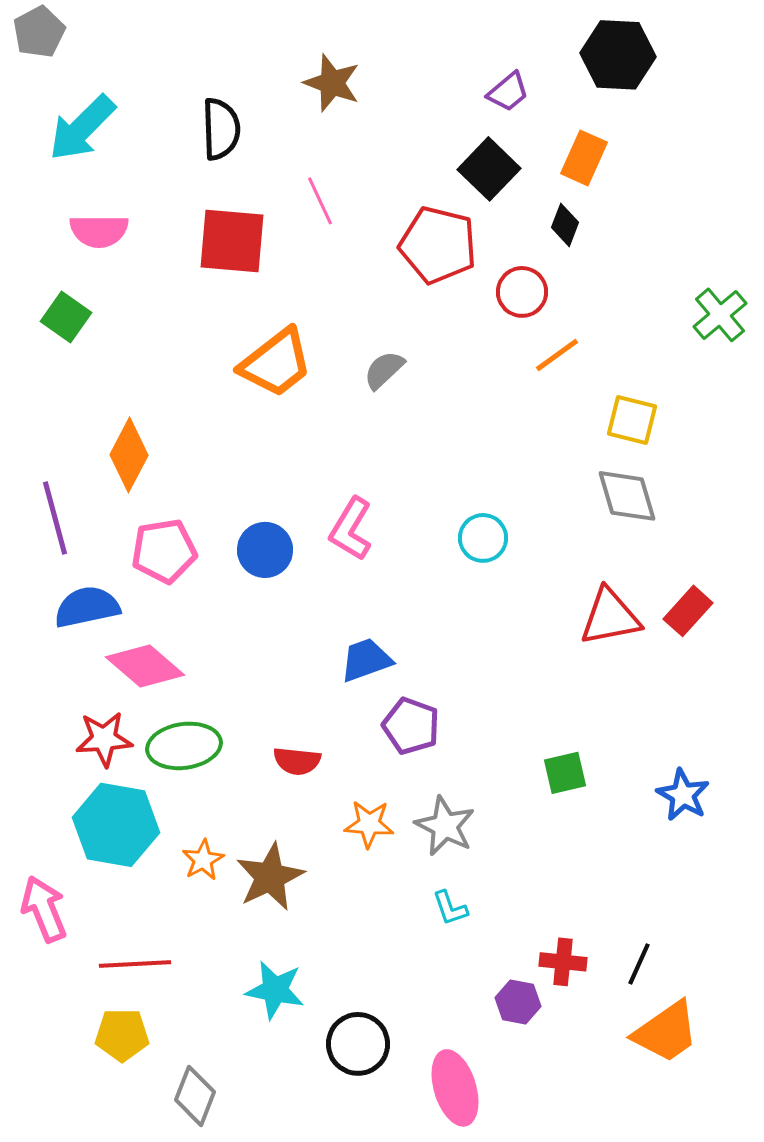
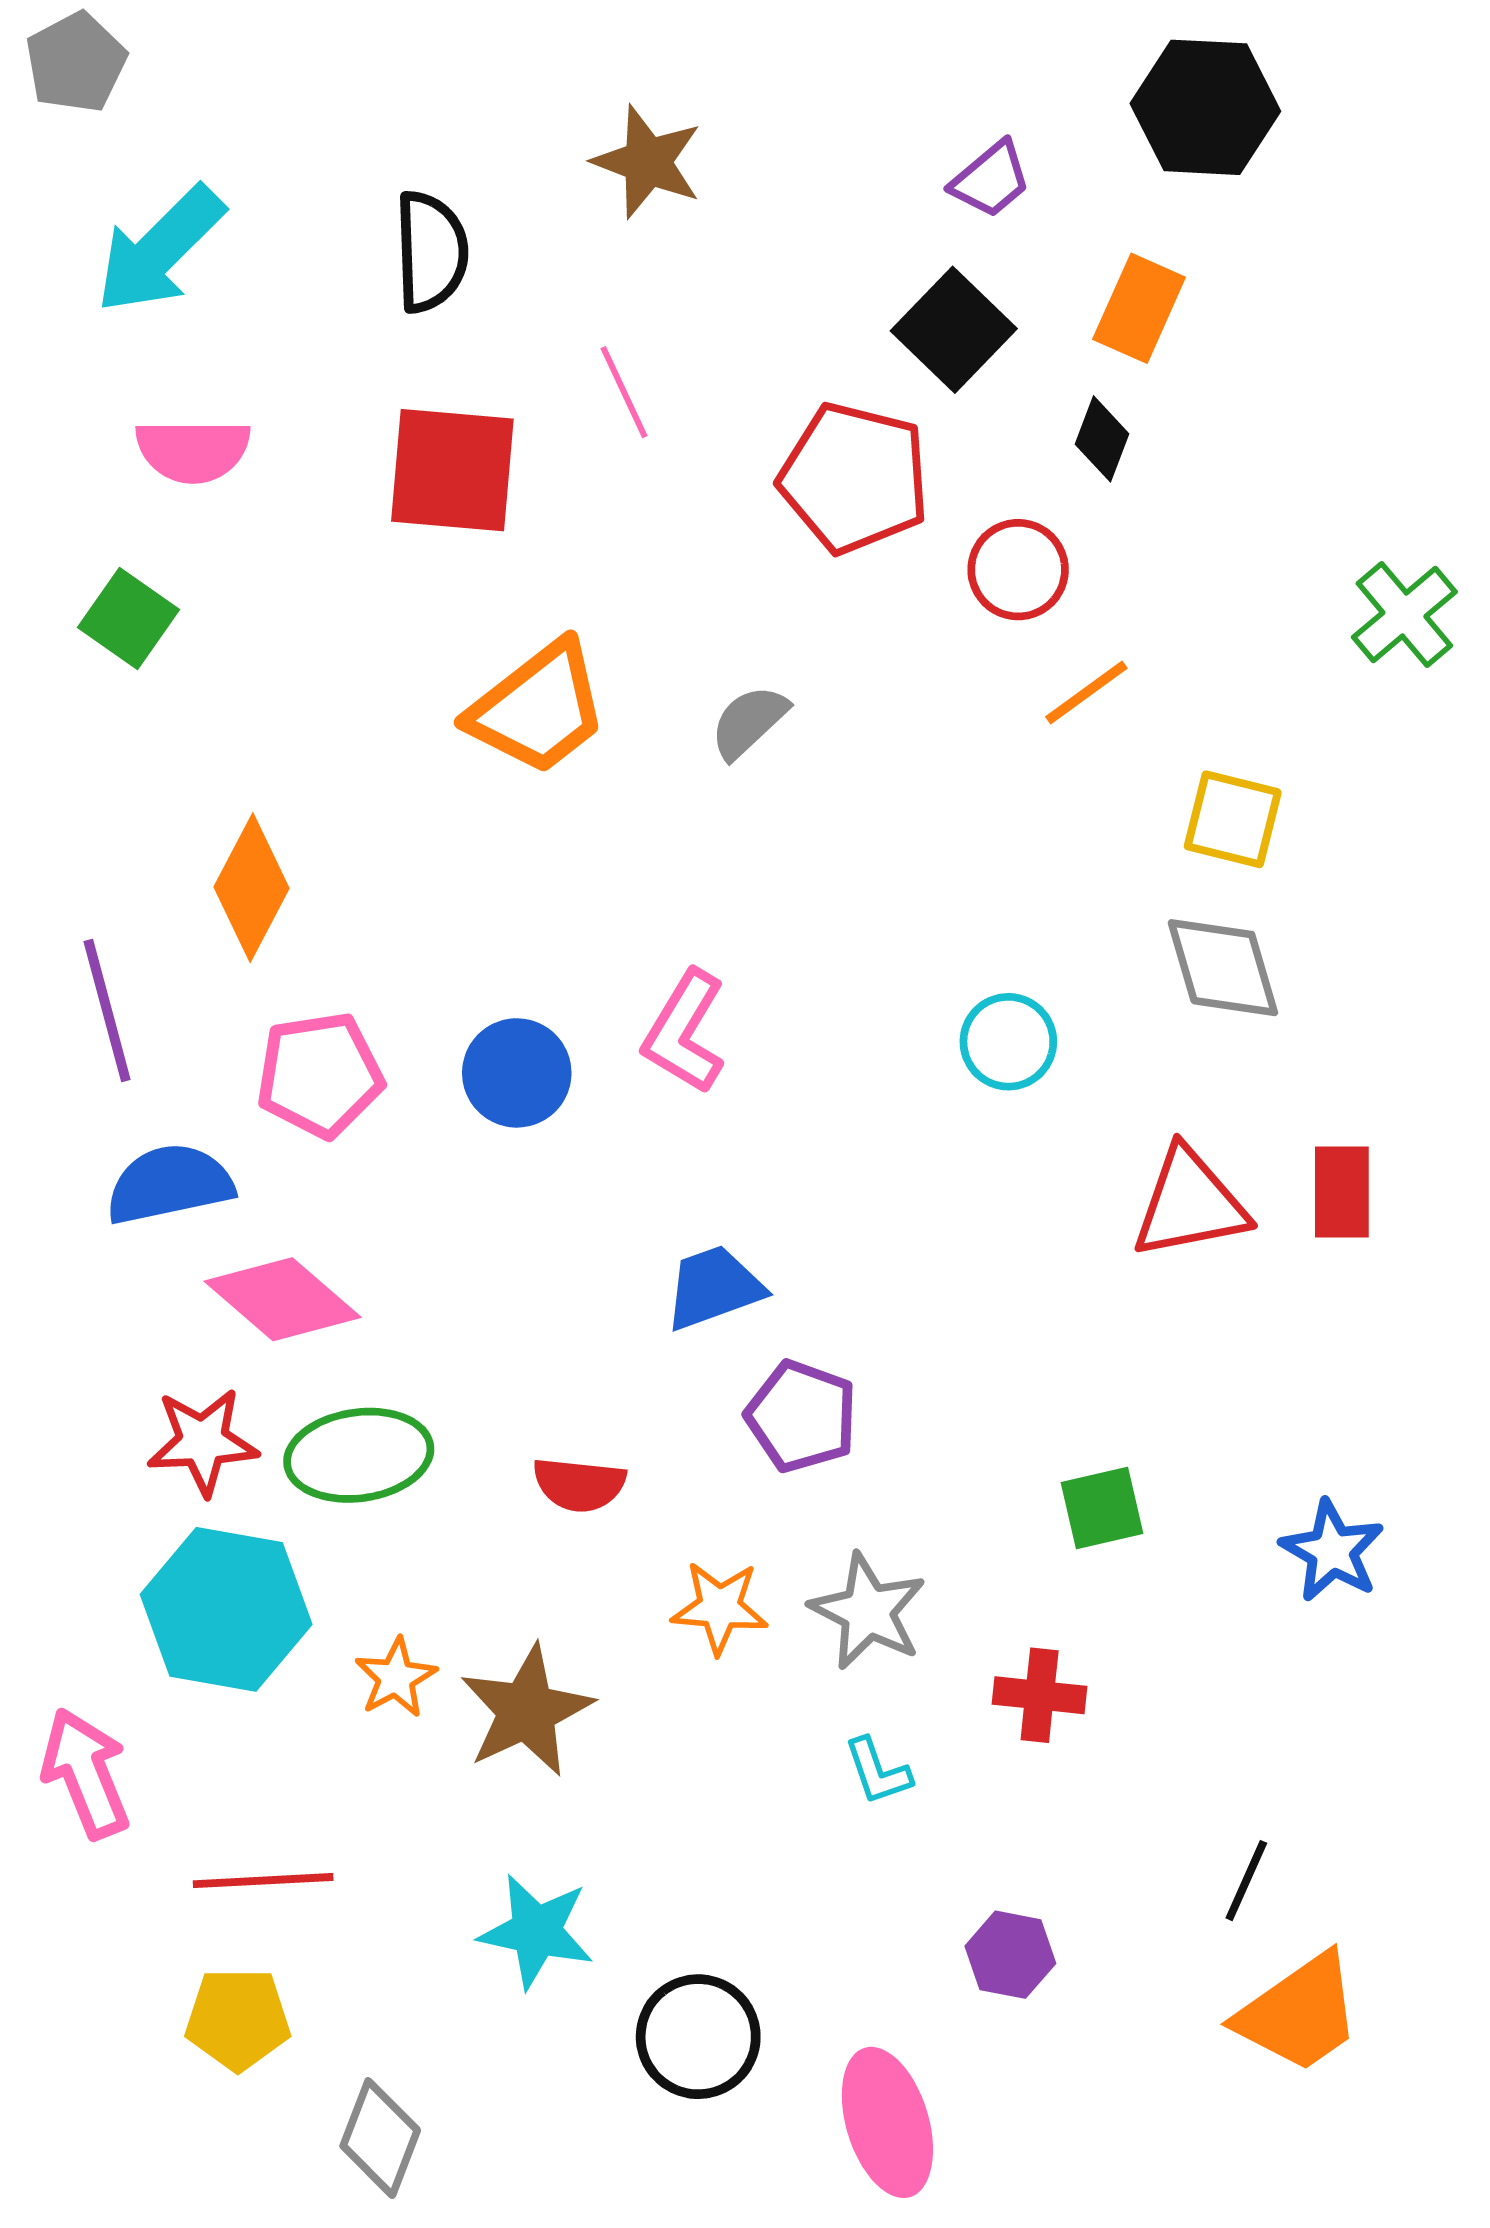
cyan circle: (483, 538) -> (1008, 1042), moved
red rectangle: (688, 611) -> (1342, 1192), turned -42
red cross: (563, 962) -> (1040, 1695), moved

